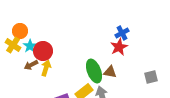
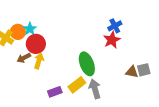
orange circle: (20, 31) -> (18, 32), moved
cyan star: (30, 46) -> (30, 29), moved
brown triangle: (110, 72) -> (132, 72), moved

